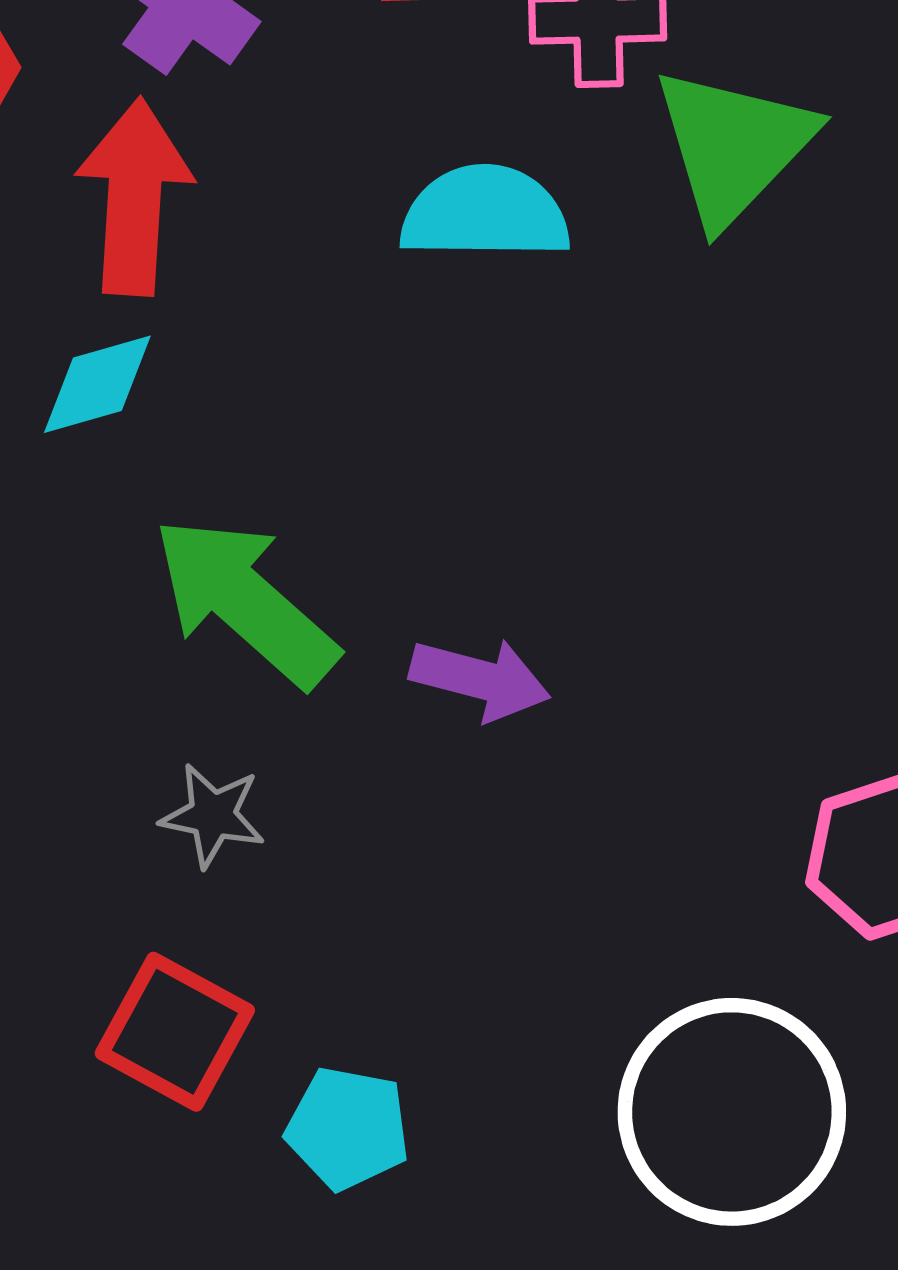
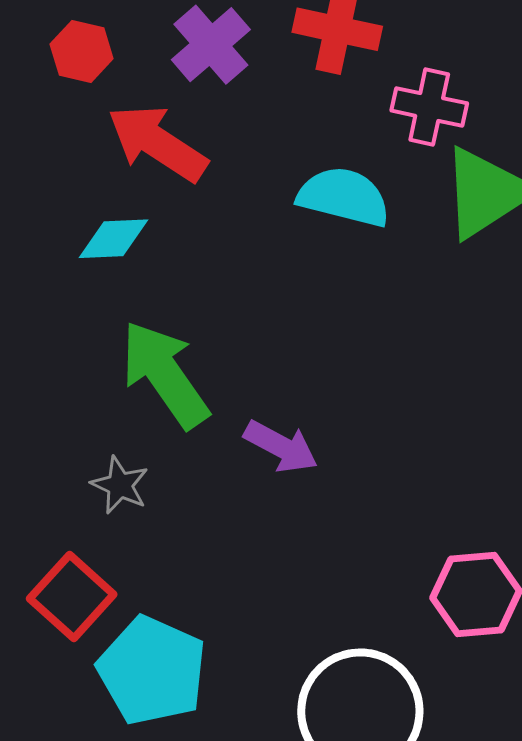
red arrow: (134, 197) -> (157, 143), turned -74
cyan pentagon: (348, 1128) -> (152, 671), size x1.6

